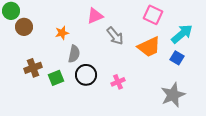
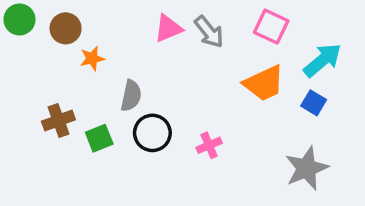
brown circle: (24, 27) -> (66, 28), moved
orange star: (62, 33) -> (92, 58), moved
gray arrow: (115, 36) -> (209, 32), moved

